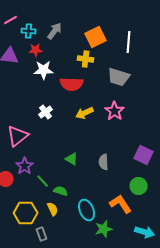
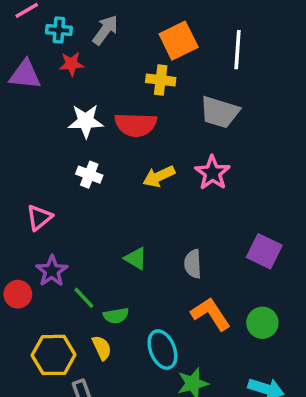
white star: (44, 70) -> (86, 121), moved
white cross: (46, 112) -> (89, 175), turned -32
pink triangle: (18, 136) -> (39, 217), size x0.7
green circle: (139, 186) -> (262, 323), moved
green semicircle: (61, 191) -> (116, 316), turned 152
orange L-shape: (121, 204) -> (211, 314), moved

